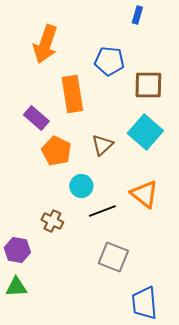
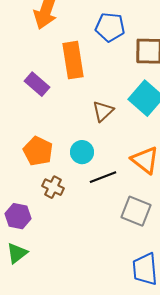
orange pentagon: (56, 151) -> (38, 151), moved
gray square: (113, 257) -> (136, 211), moved
green triangle: (16, 287) -> (17, 253), turned -35

